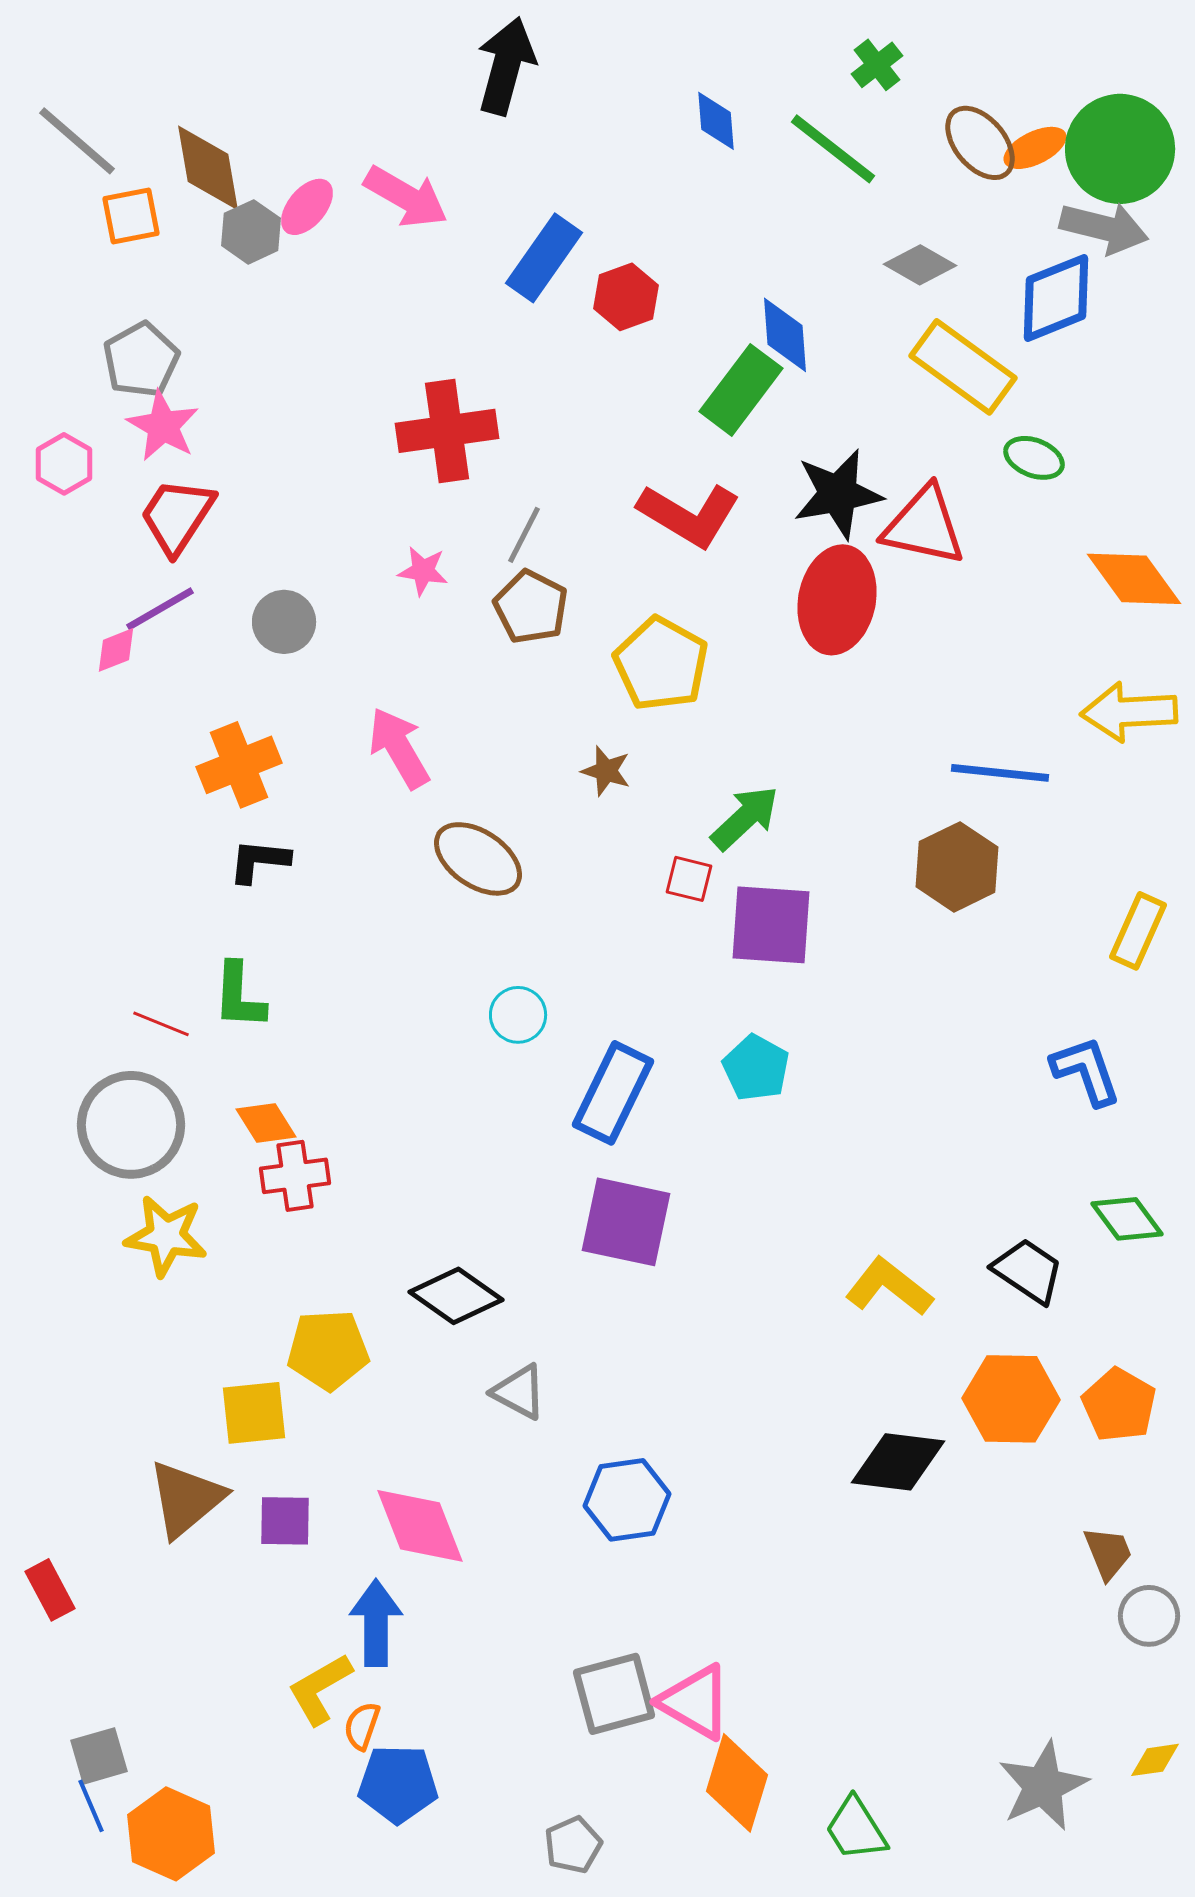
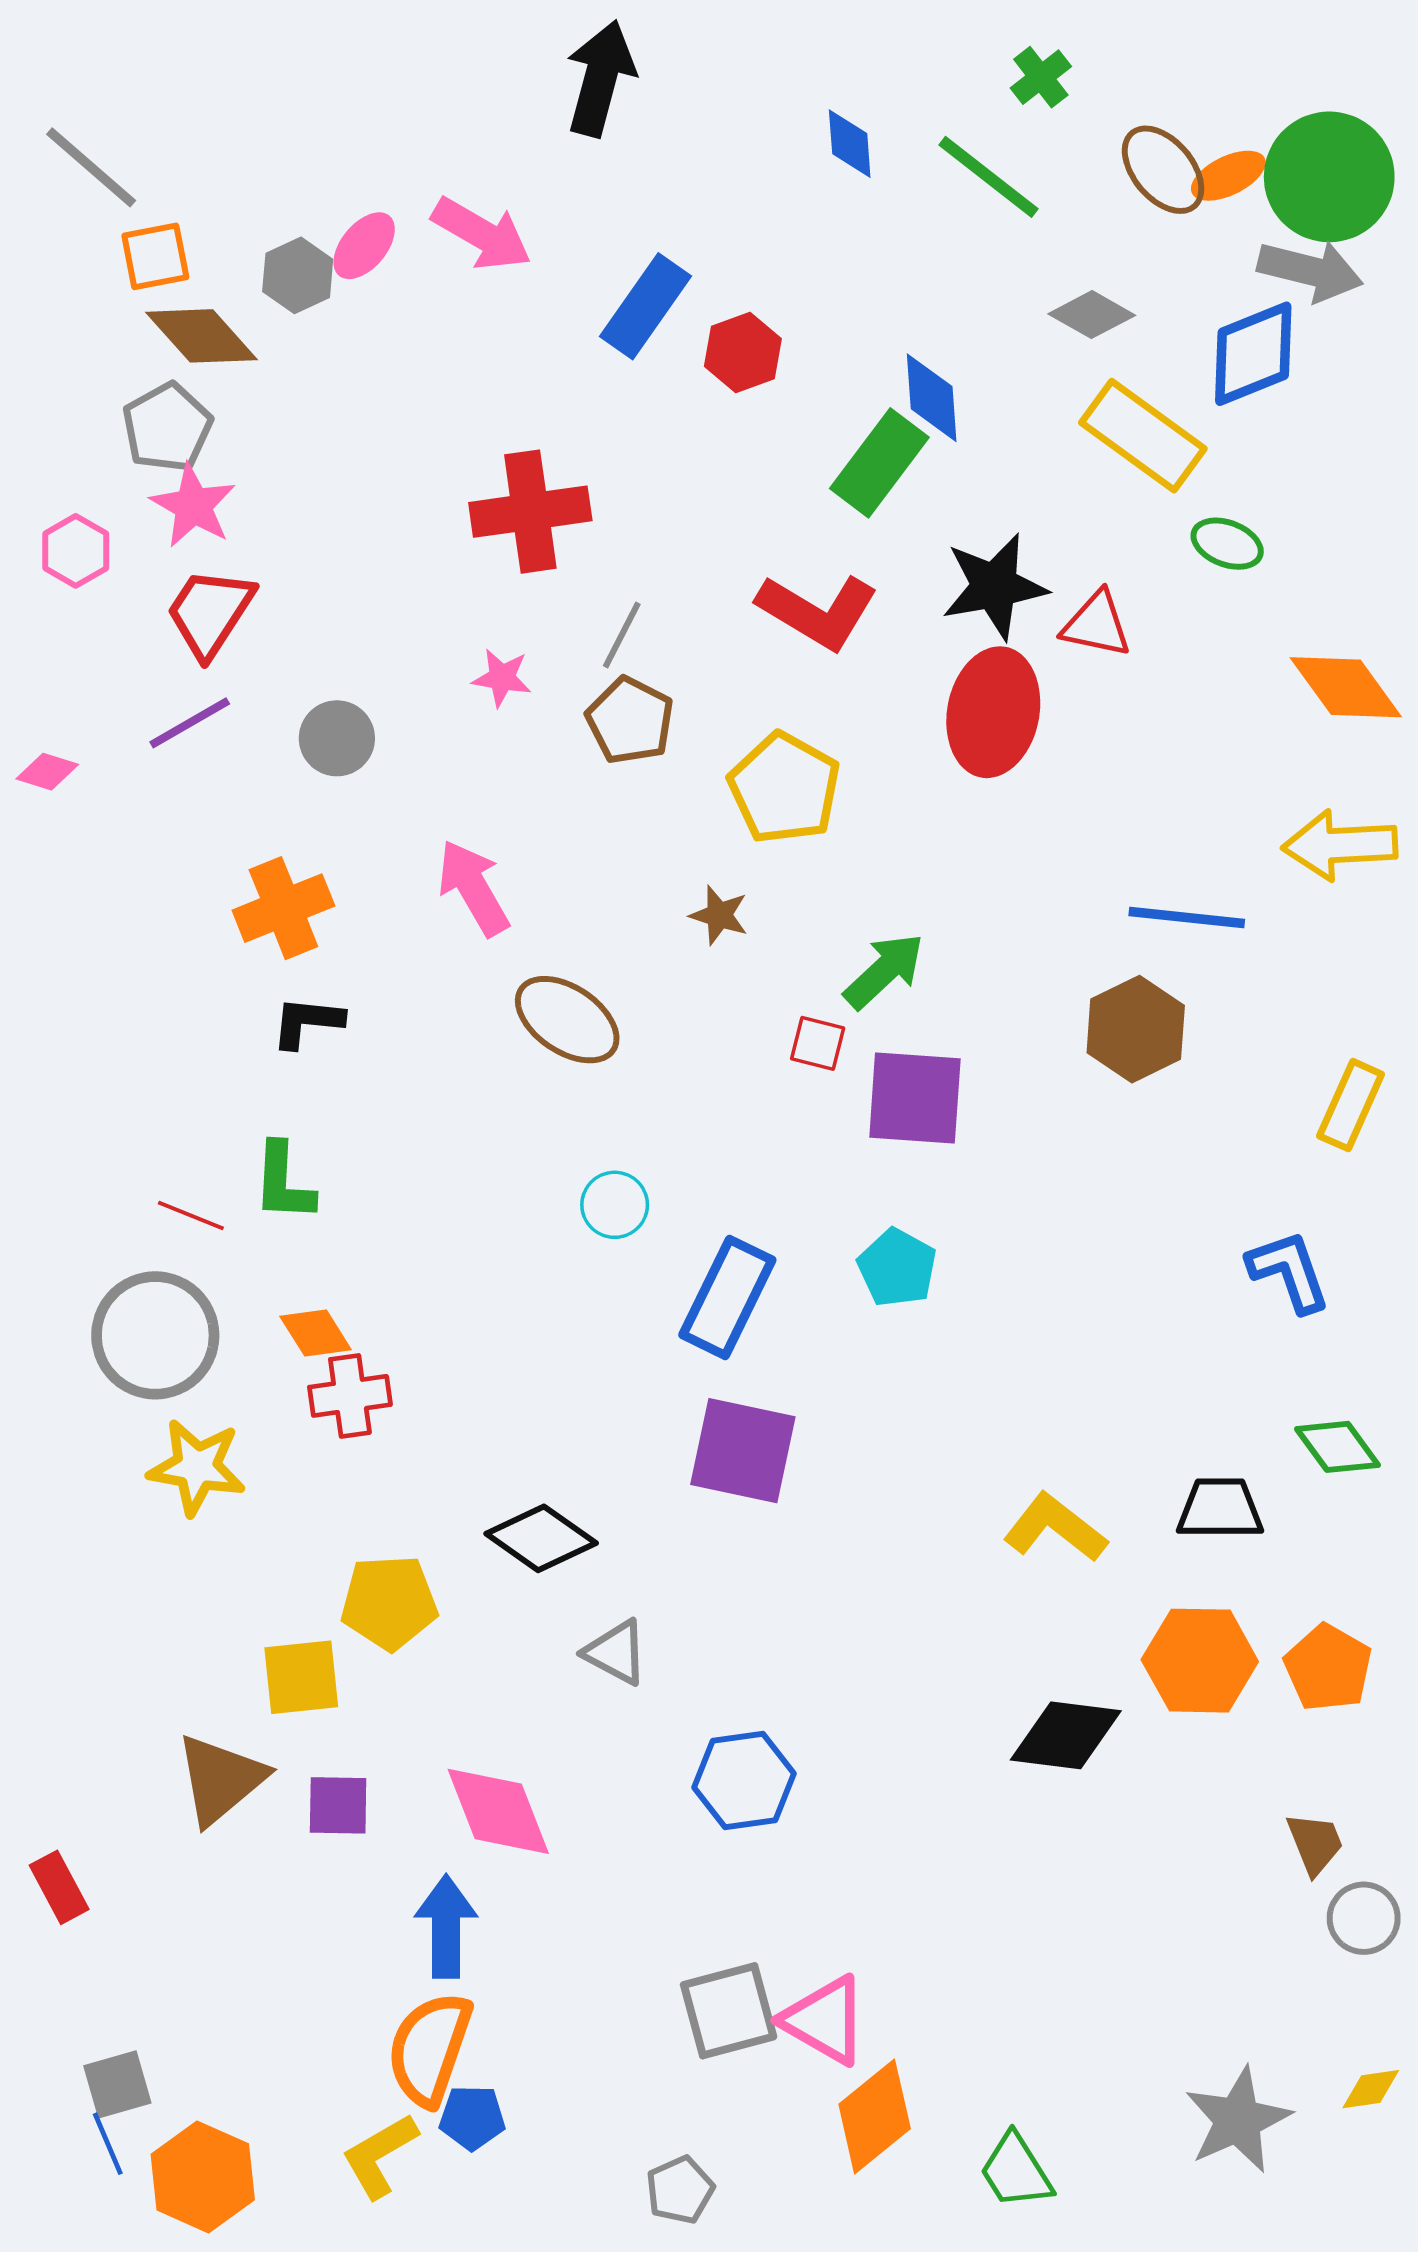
brown diamond: (208, 168) -> (202, 336), moved, turned -32
red triangle: (924, 526) -> (1097, 624), size x0.7
pink diamond: (116, 650) -> (47, 772), moved, turned 39
black trapezoid: (1028, 1271) -> (1220, 1509), turned -34
yellow L-shape: (320, 1689) -> (380, 2156), moved
orange semicircle: (362, 1726) -> (429, 2049), size x2.0
orange diamond: (737, 1783) -> (875, 2116), turned 34
blue pentagon: (398, 1784) -> (472, 2118), size x0.7

